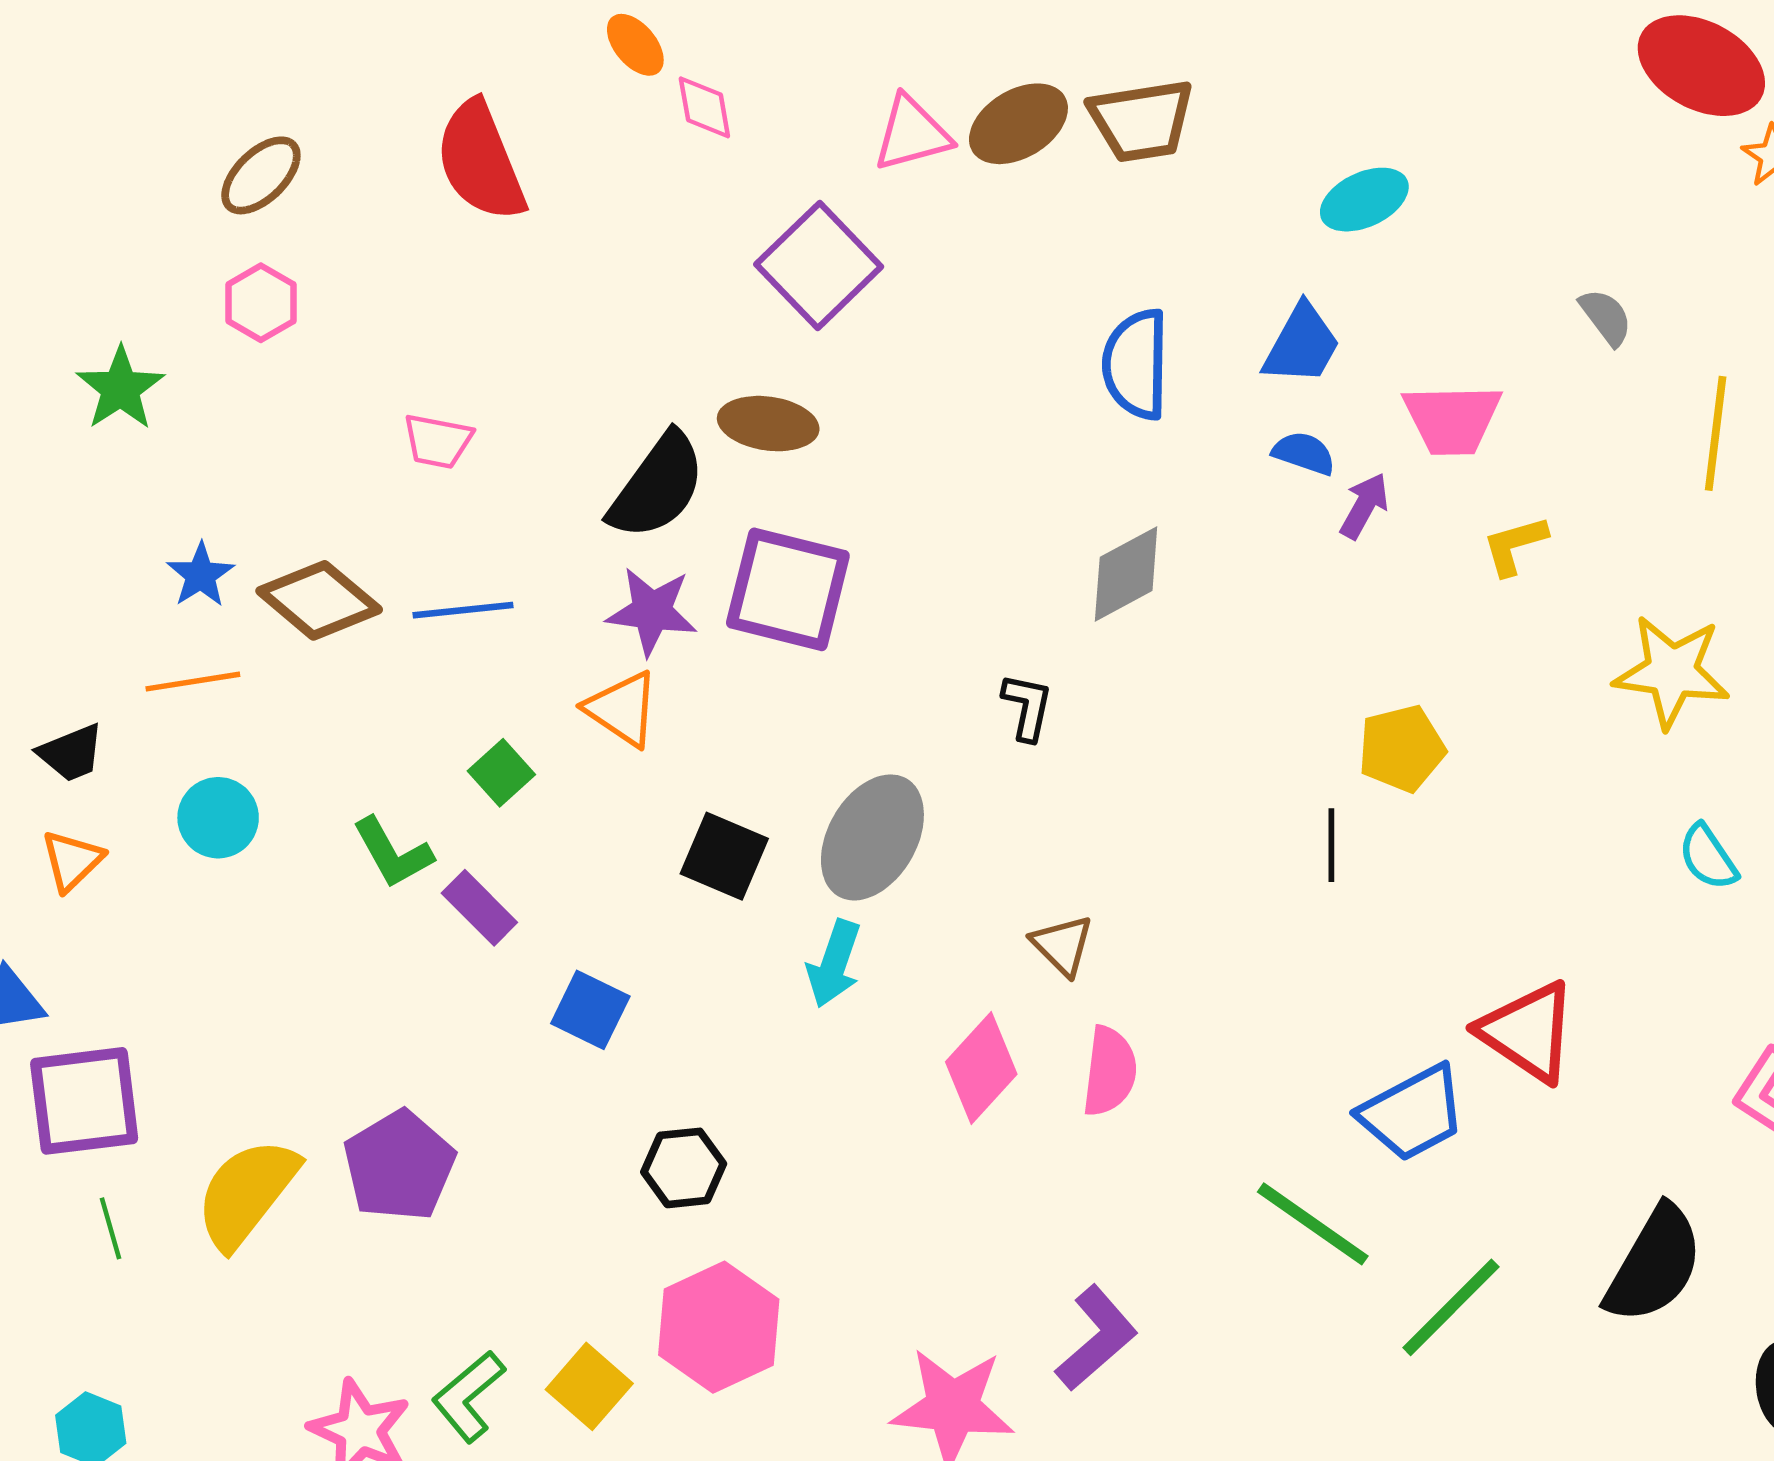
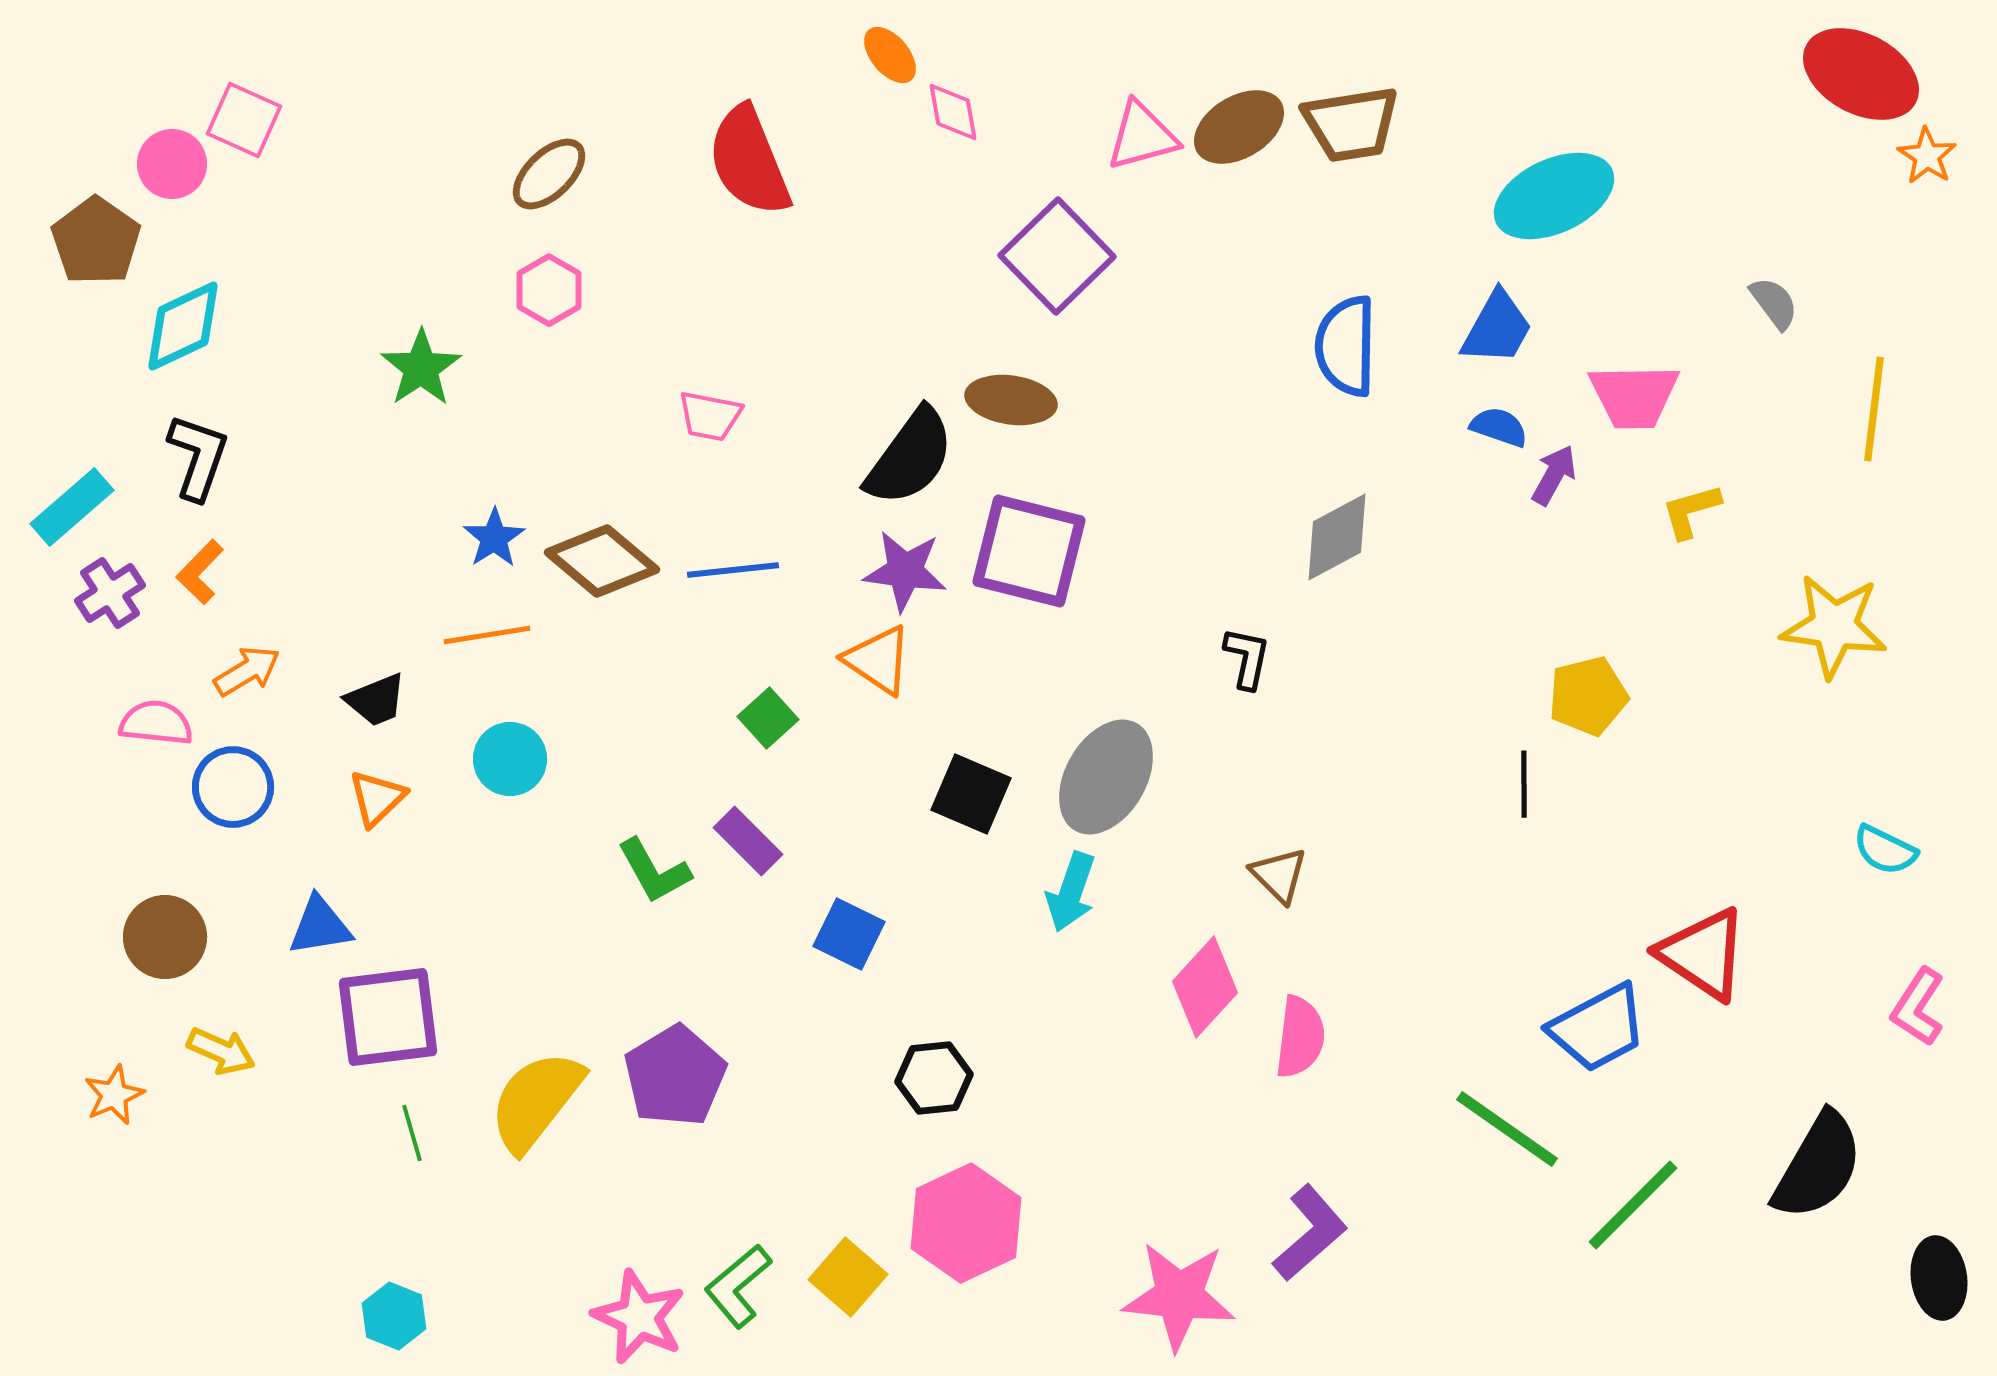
cyan ellipse: (1364, 200) -> (1554, 196), size x1.5
green L-shape: (393, 853) -> (654, 871), moved
cyan semicircle: (1708, 857) -> (1885, 850), moved, turned -30
pink semicircle: (1110, 1071) -> (1300, 1037), moved

